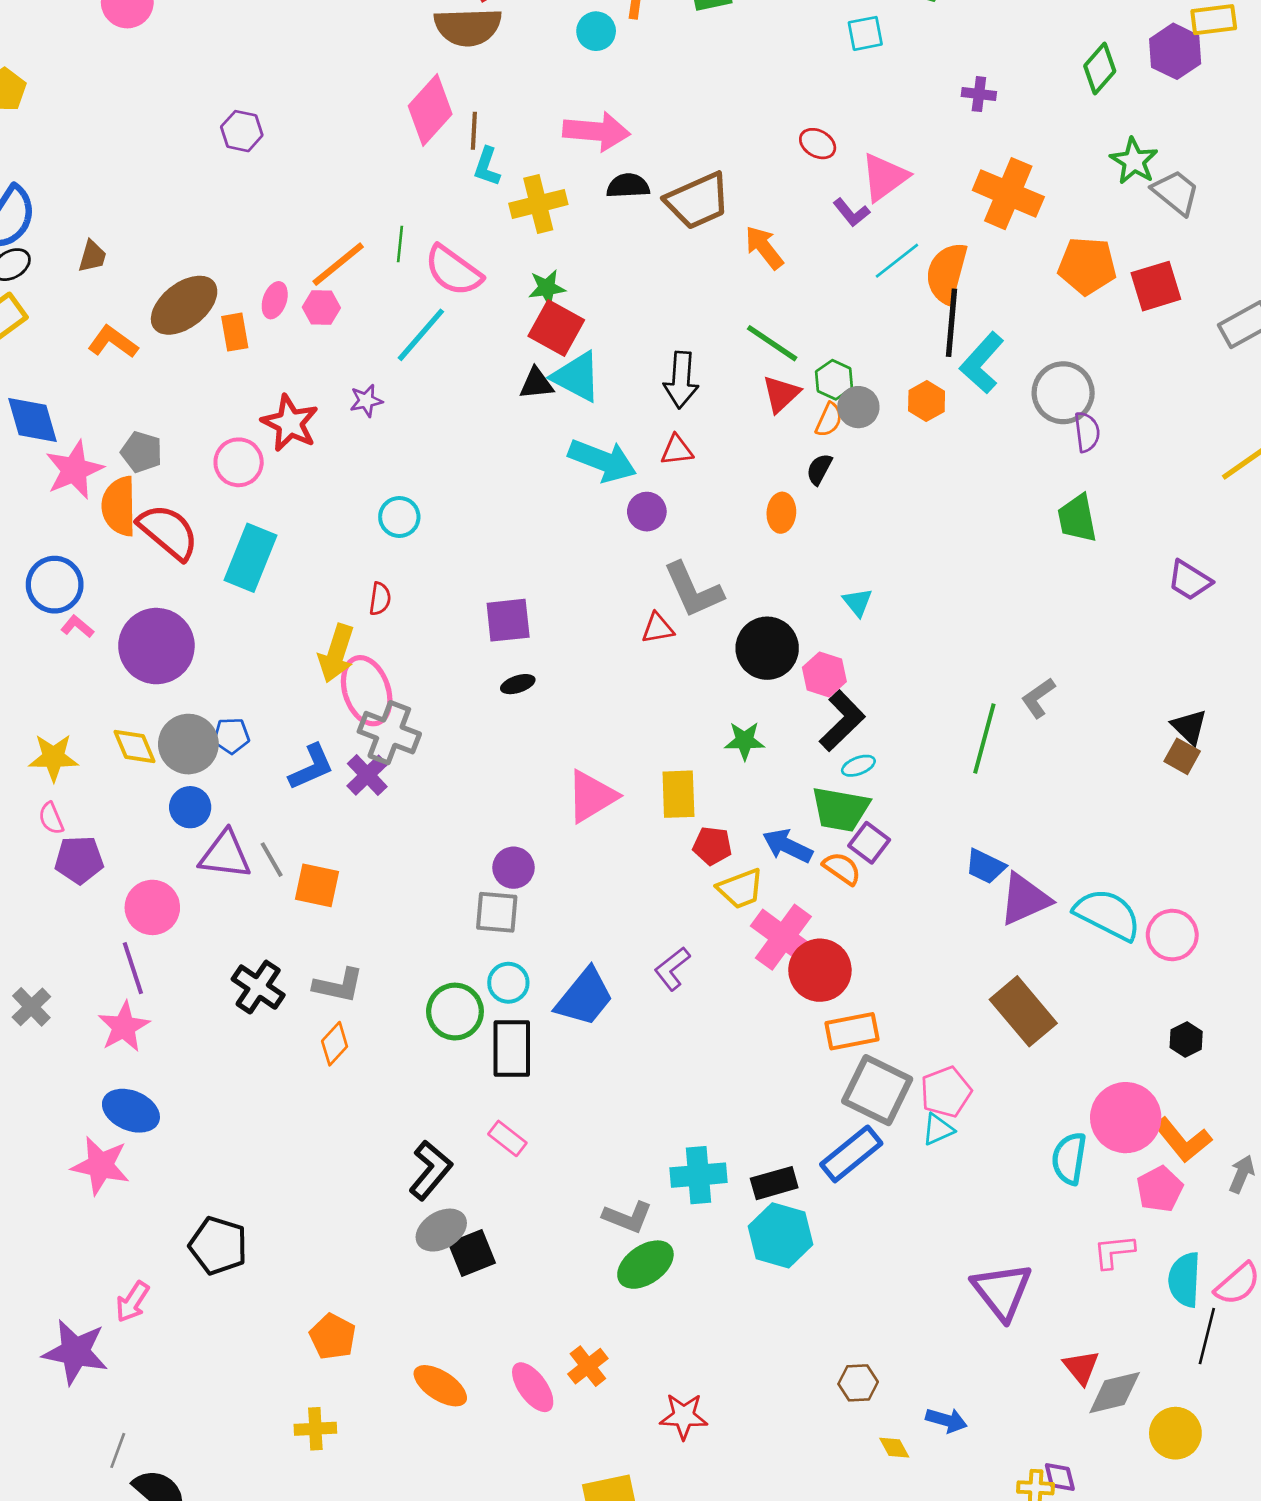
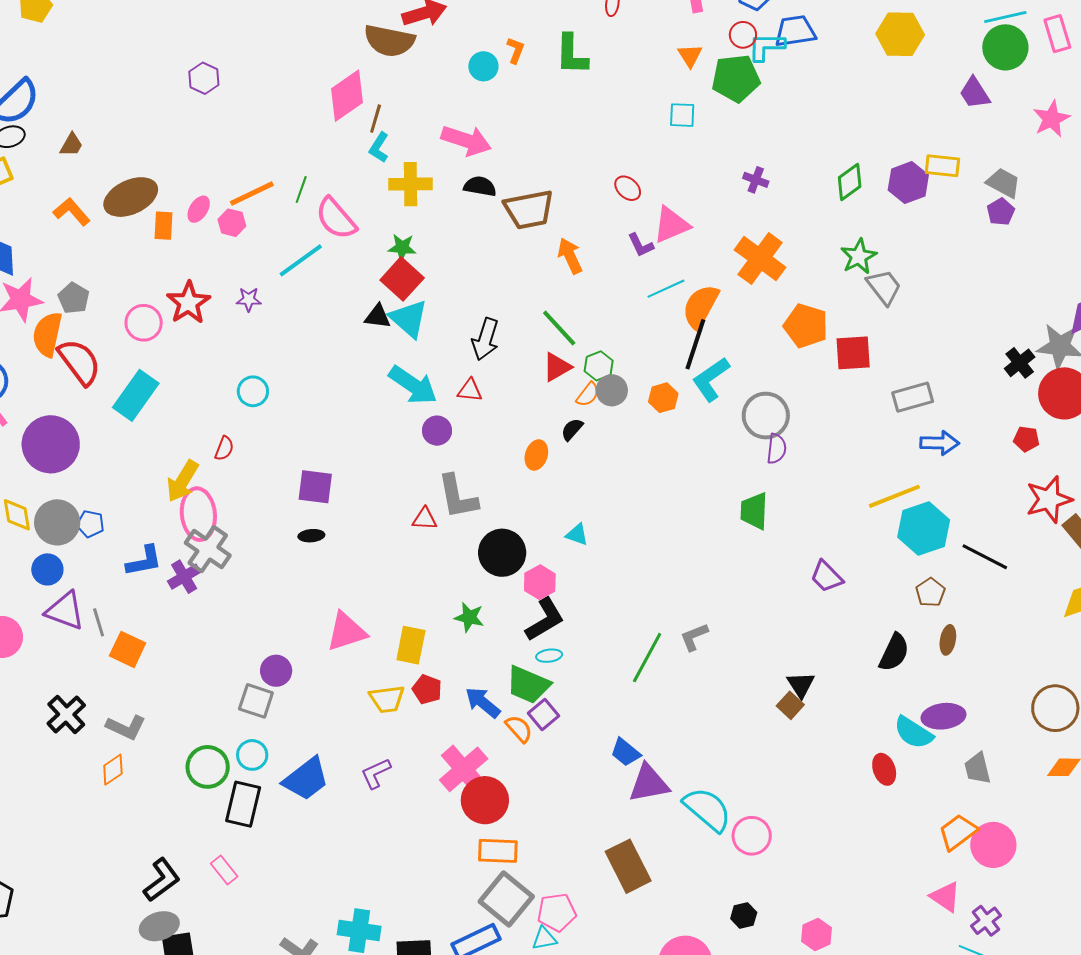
cyan triangle: (858, 602) -> (577, 535), turned -45
yellow trapezoid: (740, 889) -> (387, 699), moved

